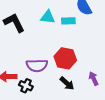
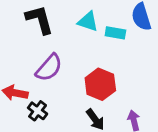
purple semicircle: (37, 65) -> (49, 68), moved, turned -60

